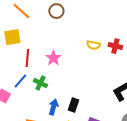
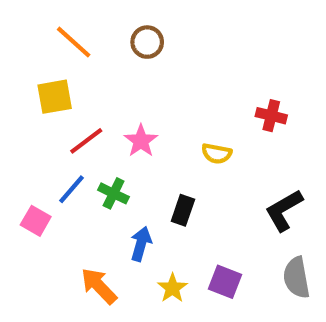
yellow semicircle: (93, 45) -> (217, 153), moved
red line: (27, 58) -> (86, 141), turned 48
black rectangle: (73, 105) -> (183, 210), moved

